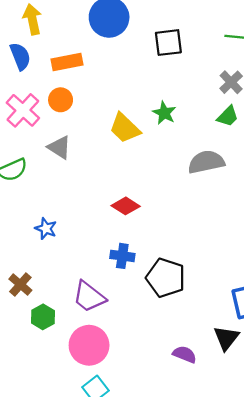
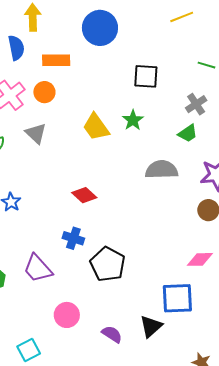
black square: (168, 43) -> (146, 76), moved
pink circle: (89, 345) -> (67, 315), moved, size x0.7

